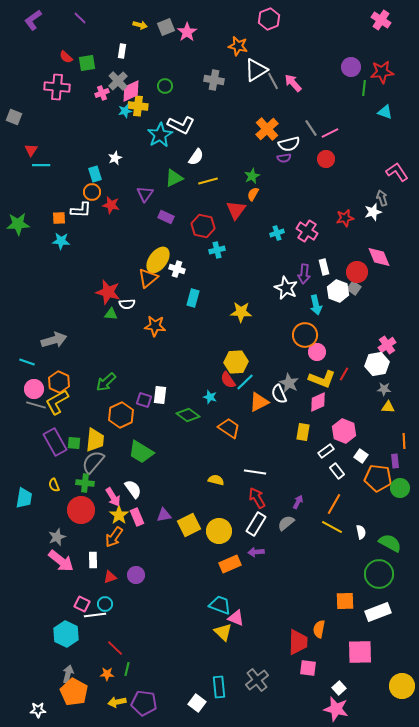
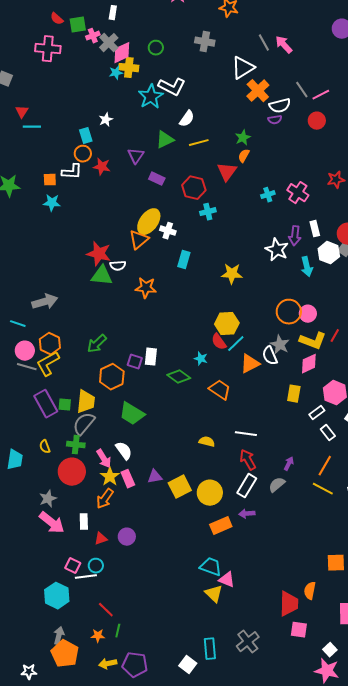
white triangle: (256, 70) -> (243, 68), moved
pink cross: (102, 93) -> (93, 36), moved
green triangle: (111, 314) -> (102, 276), size x1.6
orange circle: (305, 335) -> (289, 312), moved

